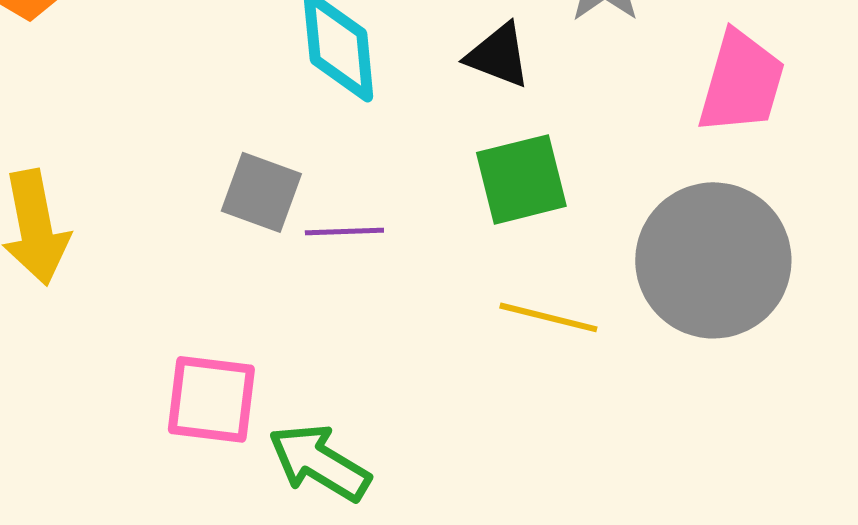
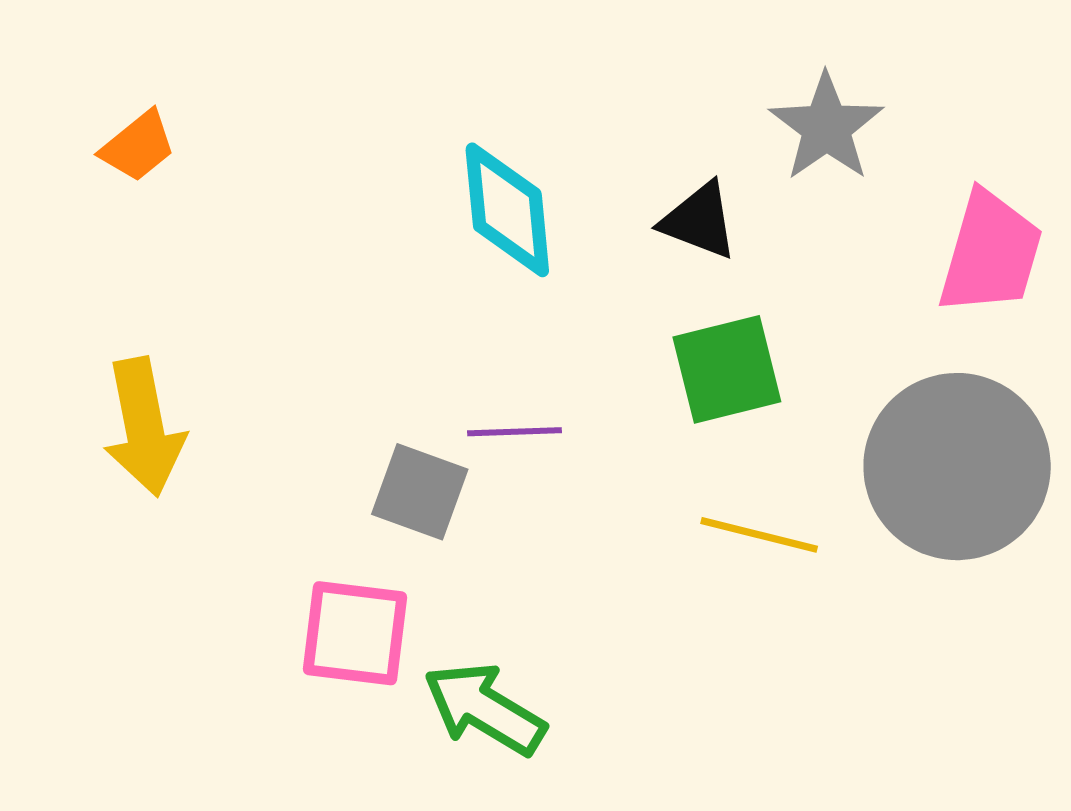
gray square: (261, 192) -> (420, 492), moved

